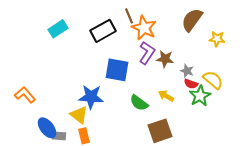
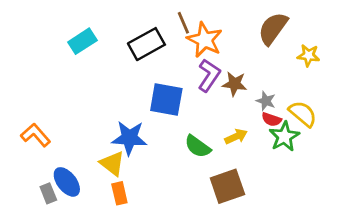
yellow arrow: (166, 96) -> (236, 136), turned 126
gray rectangle: (59, 136) -> (48, 193), moved, turned 64

